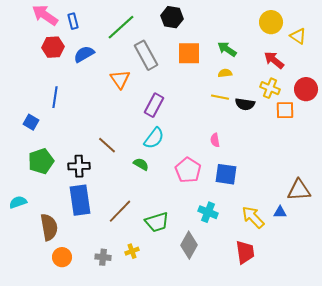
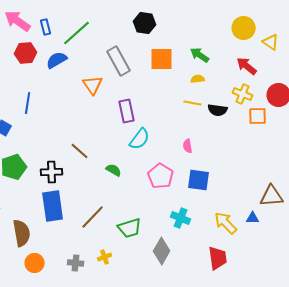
green line: (121, 27) -> (77, 33), moved
purple rectangle: (154, 105) -> (127, 111), turned -40
cyan semicircle: (154, 138) -> (140, 139), moved

